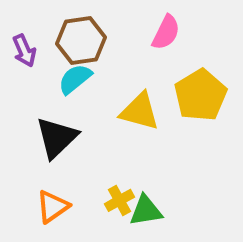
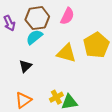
pink semicircle: (166, 32) -> (67, 16), moved
black triangle: (57, 138) -> (25, 66), size x0.6

